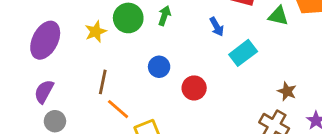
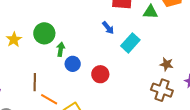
green arrow: (164, 16) -> (61, 49), moved
yellow star: (96, 32) -> (14, 40), moved

